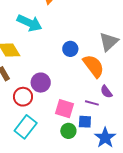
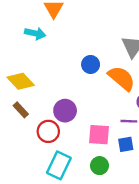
cyan arrow: (29, 23) -> (35, 33), moved, size x0.7
green circle: (68, 131) -> (99, 166), moved

